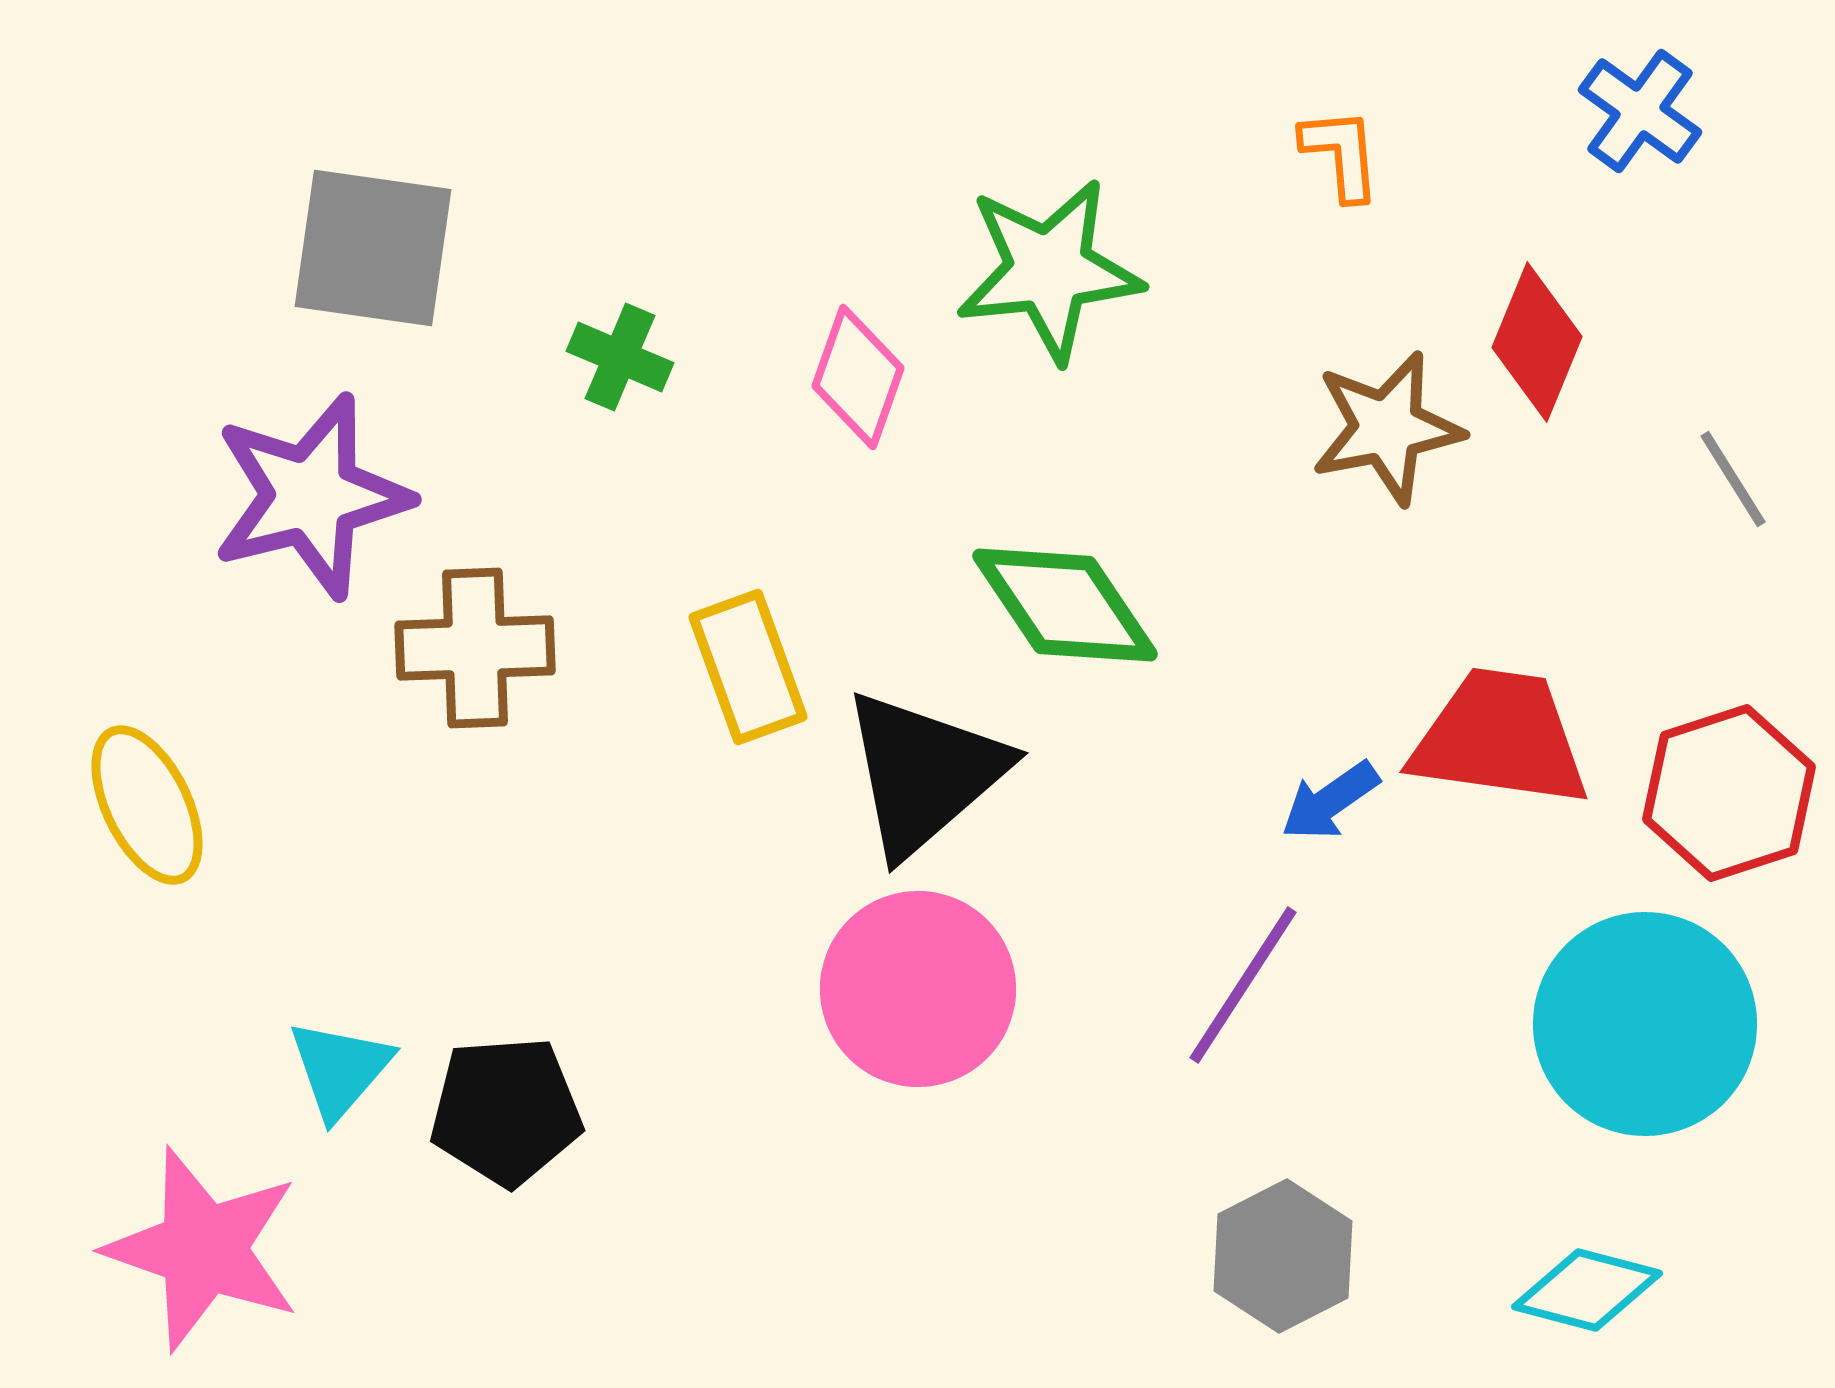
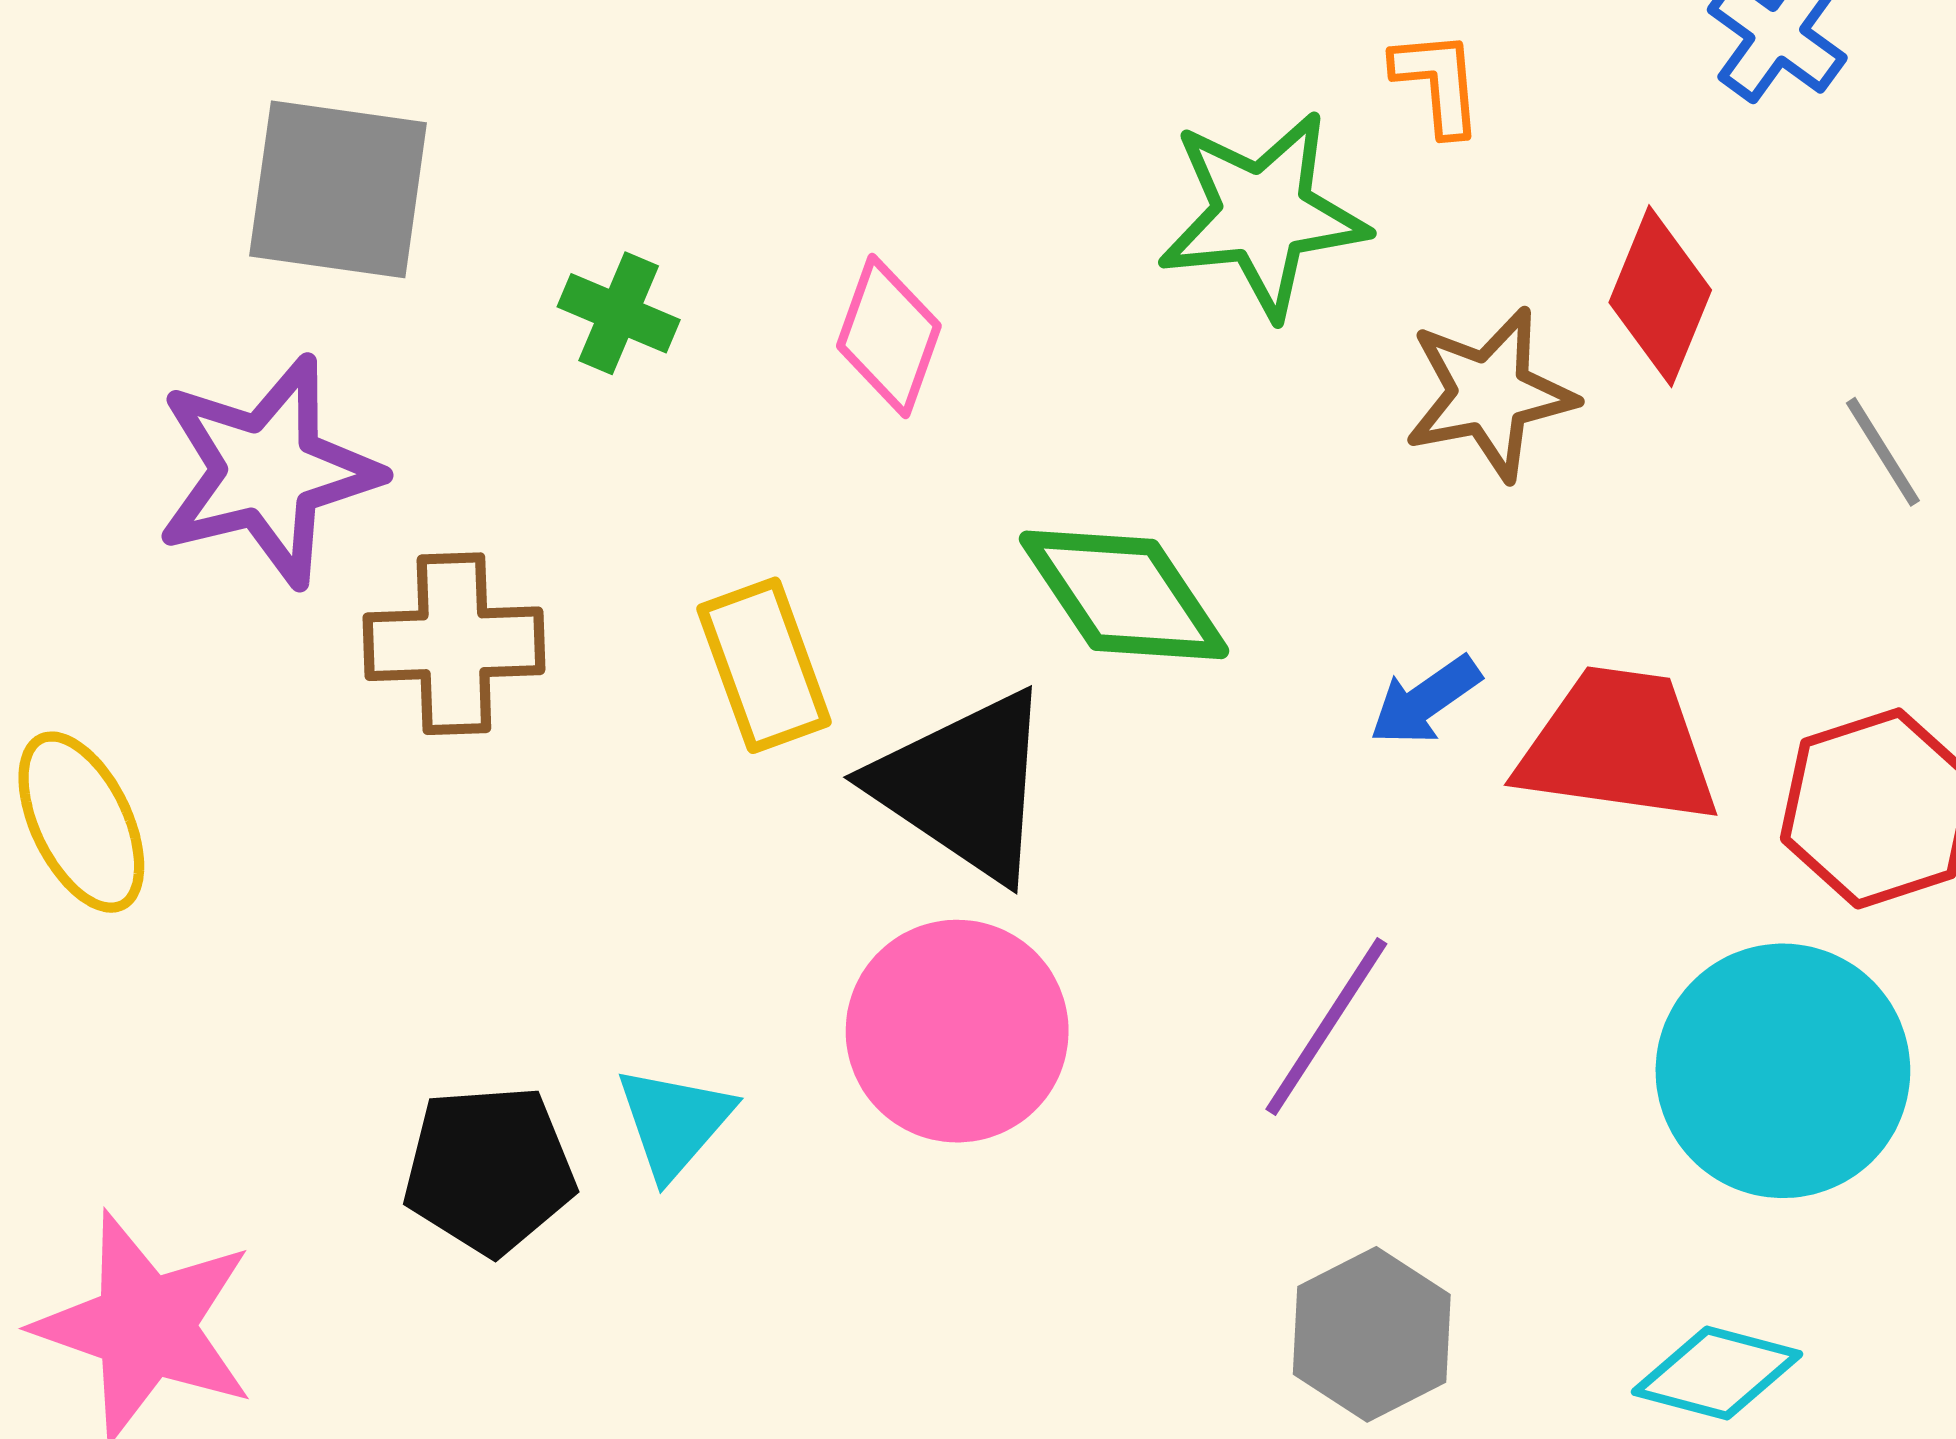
green star: (1049, 270) -> (1263, 214), moved
black triangle: (924, 773) -> (964, 786), turned -45
blue arrow: (1330, 801) -> (1425, 701), moved
cyan triangle: (340, 1069) -> (674, 1122), moved

